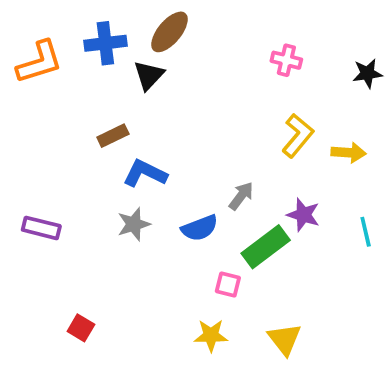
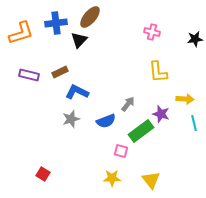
yellow L-shape: (298, 136) -> (158, 72), turned 135
yellow arrow: (349, 153) -> (185, 99), moved
purple rectangle: (41, 228) -> (29, 75), moved

